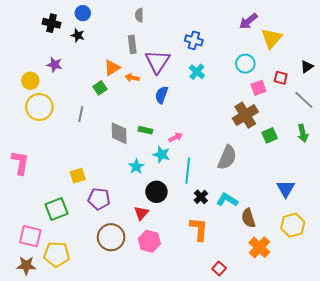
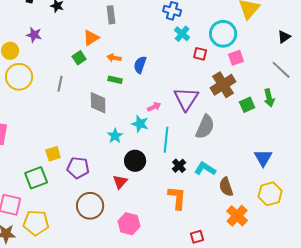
purple triangle: (157, 62) -> (186, 99), moved
cyan circle: (245, 64) -> (223, 34), size x1.4
cyan cross: (197, 72) -> (182, 34), moved
orange arrow: (132, 78) -> (114, 58), moved
red square: (281, 78) -> (200, 54), moved
green rectangle: (145, 130) -> (115, 80), moved
green arrow: (303, 133) -> (269, 98), moved
yellow square: (78, 176) -> (53, 154), moved
pink hexagon: (149, 241) -> (129, 224), moved
red square: (219, 269) -> (197, 237), turned 32

